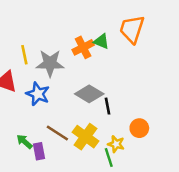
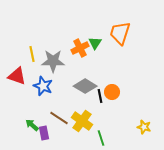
green triangle: (101, 41) -> (95, 43), turned 40
orange circle: (139, 128) -> (112, 92), moved
yellow star: (116, 144) -> (144, 127), moved

